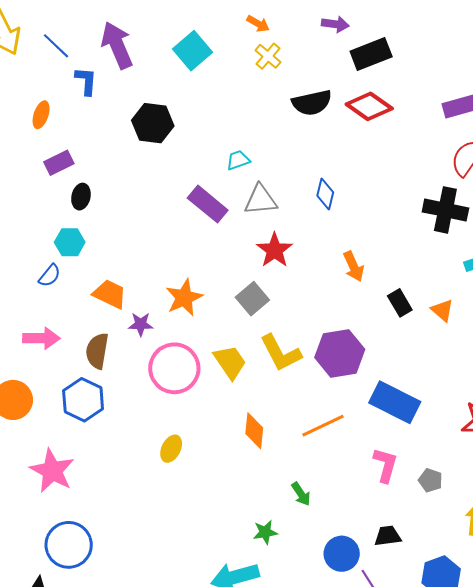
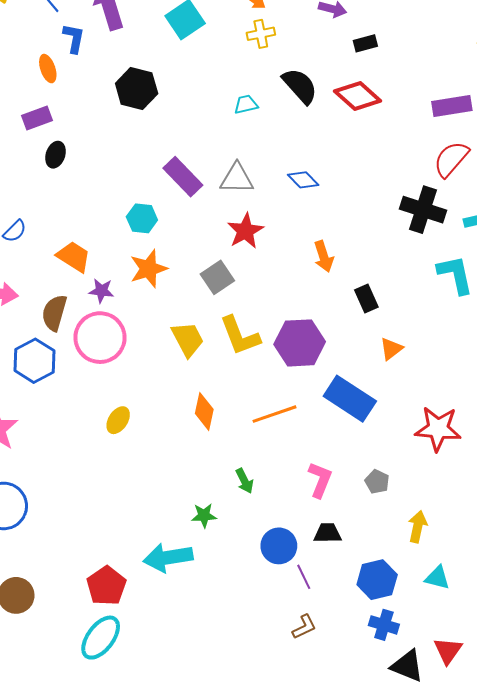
black rectangle: (371, 54) -> (365, 43), size x0.6
yellow cross: (268, 56) -> (261, 34), turned 32
black semicircle: (312, 103) -> (300, 86), turned -126
orange ellipse: (41, 115) -> (48, 69), moved, turned -44
cyan trapezoid: (238, 160) -> (246, 104), moved
blue diamond: (325, 194) -> (303, 180), turned -64
cyan hexagon: (70, 242) -> (142, 218), moved
orange triangle: (442, 310) -> (391, 349), moved, turned 35
pink circle: (174, 368) -> (100, 338), moved
pink L-shape: (385, 465) -> (320, 480), moved

